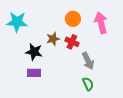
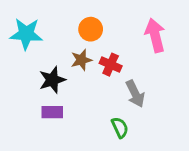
orange circle: (73, 19) -> (91, 29), moved
black star: (34, 52) -> (52, 80), turned -30
green semicircle: (88, 84) -> (120, 127), moved

